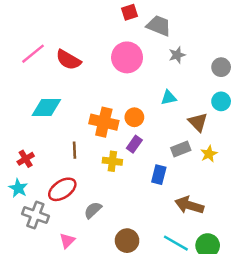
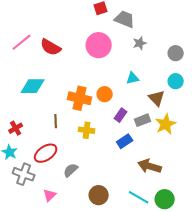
purple rectangle: (134, 144) -> (121, 115), moved
yellow star: (209, 154) -> (166, 124), size x1.5
blue rectangle: (159, 175) -> (125, 141), turned 42

